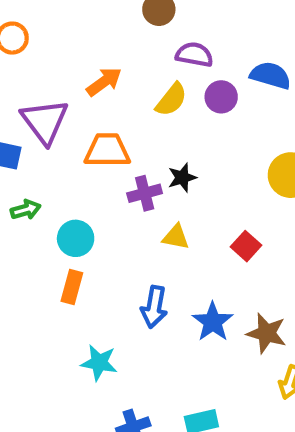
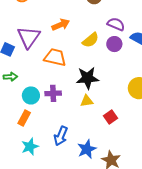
purple semicircle: (194, 55) -> (116, 24), moved
black star: (182, 178) -> (88, 78), size x1.6
purple cross: (145, 193) -> (53, 93), moved
yellow triangle: (176, 237) -> (87, 101), moved, turned -32
cyan star: (99, 363) -> (30, 147), moved, turned 30

